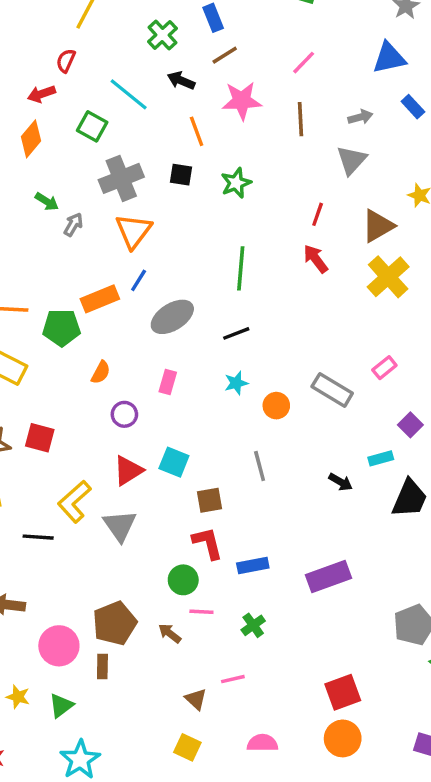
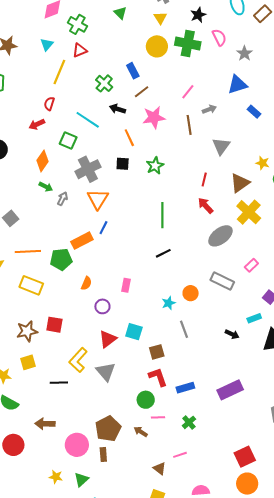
gray arrow: (360, 117) -> (209, 109), moved
orange diamond: (31, 139) -> (43, 161), moved
gray ellipse: (172, 317) -> (220, 236), moved
cyan star: (236, 383) -> (169, 303), moved

